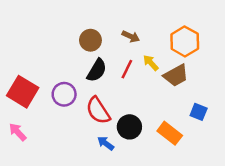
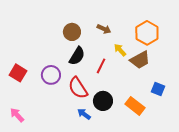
red line: (127, 69) -> (101, 66), moved
red square: (23, 92) -> (18, 73), size x0.7
pink arrow: (18, 132) -> (17, 115), moved

